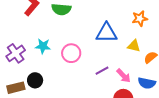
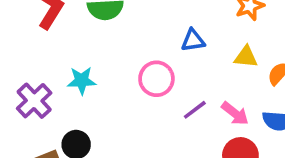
blue triangle: (106, 33) -> (193, 40), size x0.6
pink circle: (71, 53) -> (156, 79), moved

